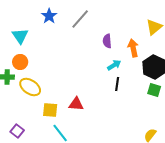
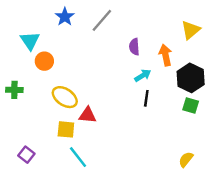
orange circle: (20, 62) -> (44, 61), moved
yellow ellipse: (30, 87) -> (65, 97), moved
red triangle: (76, 104) -> (88, 115), moved

